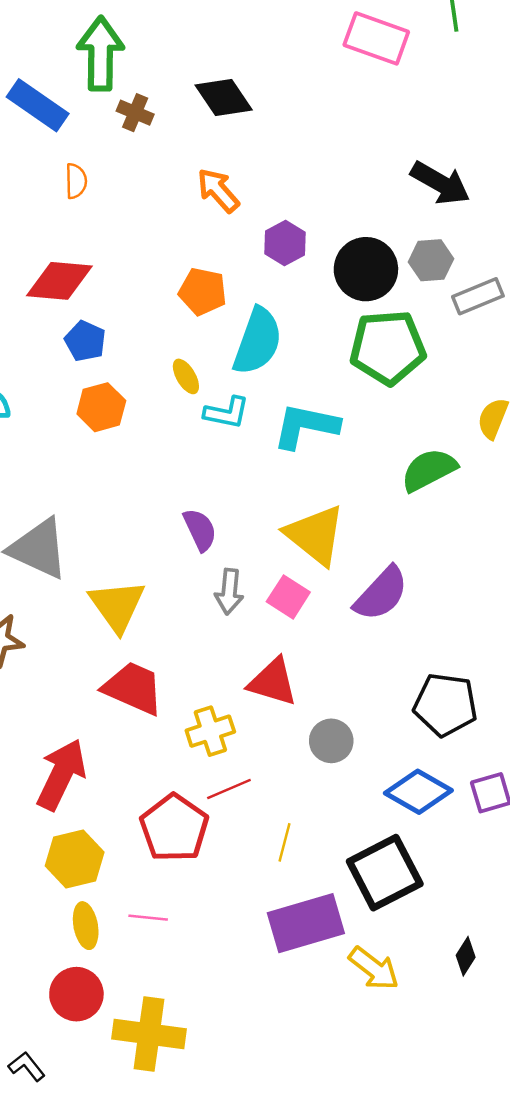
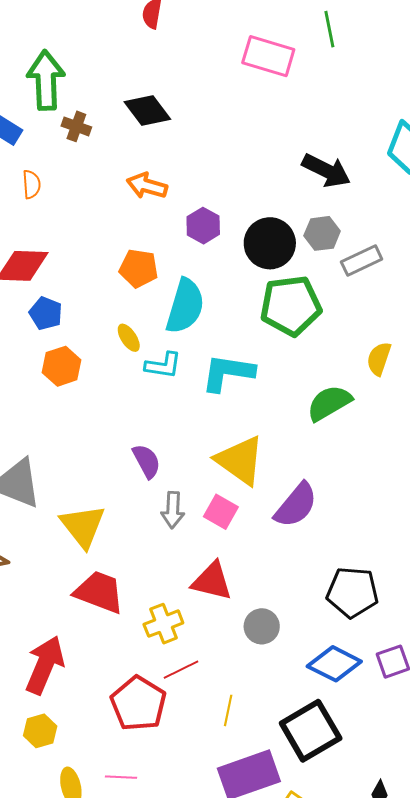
orange arrow: (218, 190) -> (147, 186), turned -30
yellow hexagon: (75, 859) -> (40, 731), moved, size x0.7

